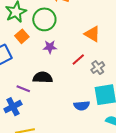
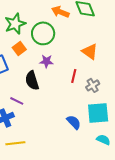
red line: (78, 60) -> (74, 76), turned -40
black semicircle: (43, 77) -> (32, 81), moved, turned -114
blue semicircle: (82, 106) -> (74, 122), turned -133

